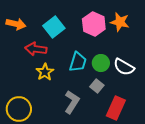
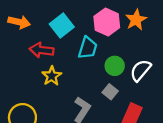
orange star: (120, 22) -> (136, 20), turned 30
cyan trapezoid: (78, 62) -> (88, 48), moved
white semicircle: (124, 67) -> (140, 70), turned 100

